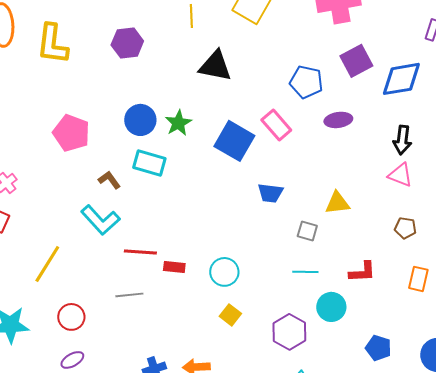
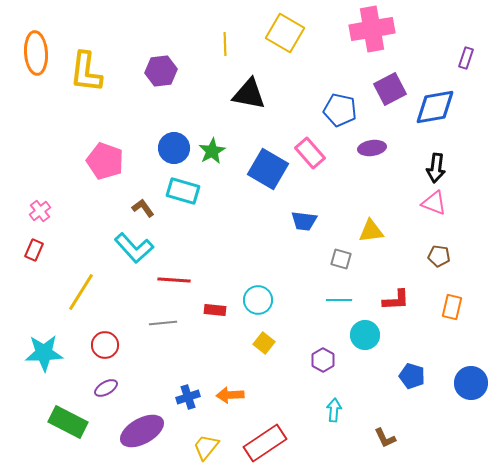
red rectangle: (174, 267) -> (215, 310), moved
purple hexagon: (289, 332) -> (323, 360), size x0.7

